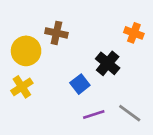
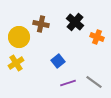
orange cross: (134, 33) -> (97, 37), moved
black cross: (108, 63) -> (75, 22), moved

